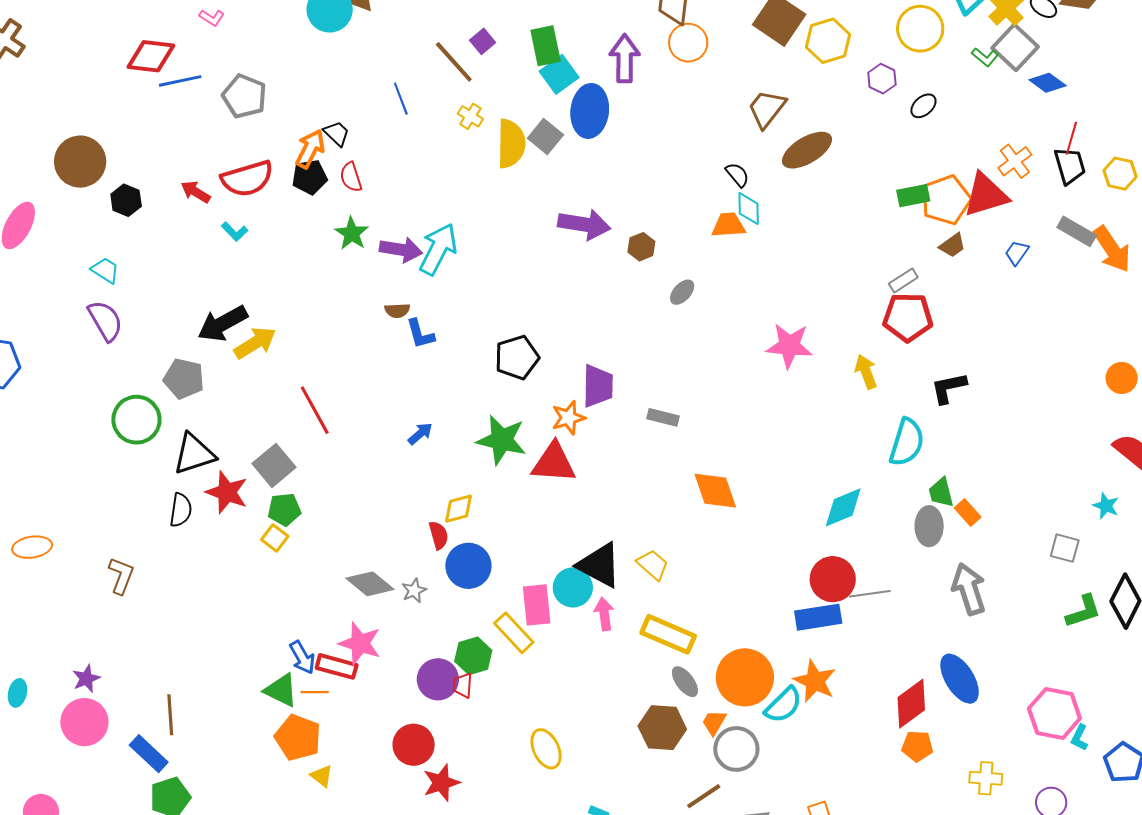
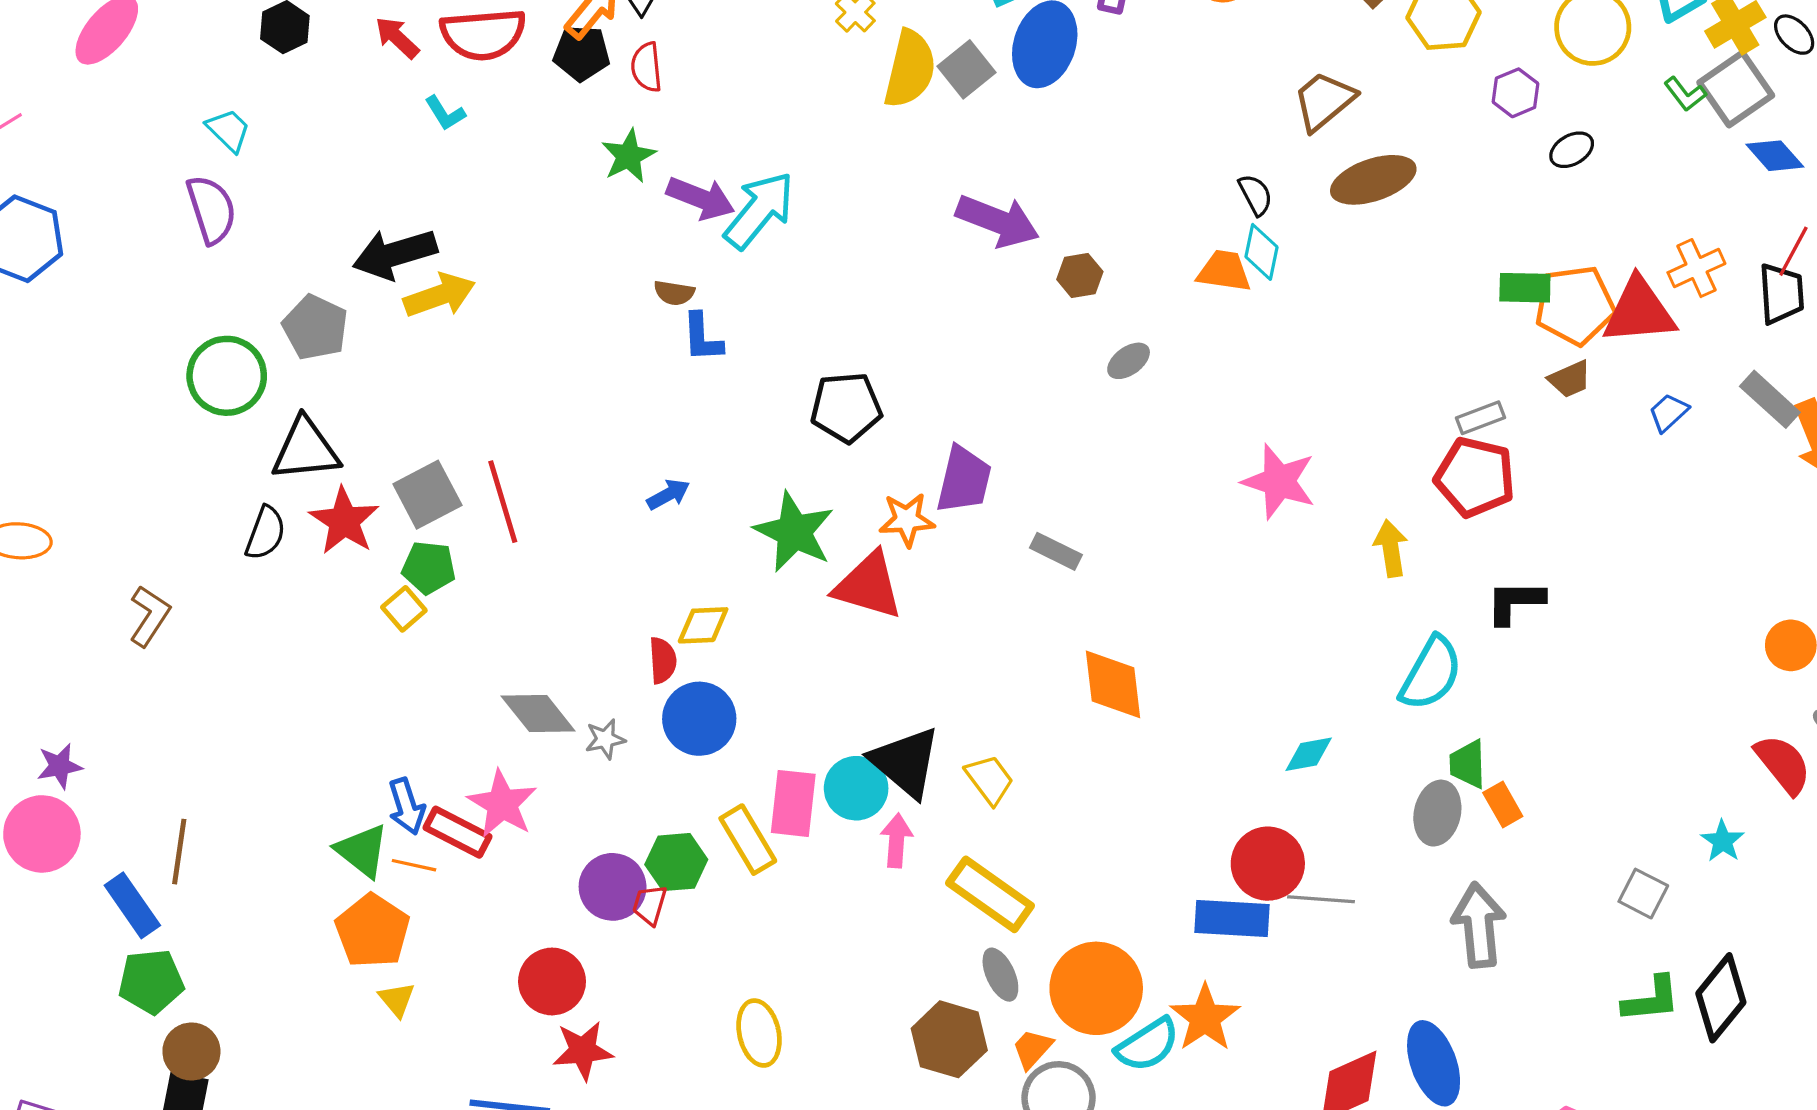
red line: (315, 410) -> (503, 502), moved
cyan diamond: (843, 507) -> (1309, 754), size x0.7

